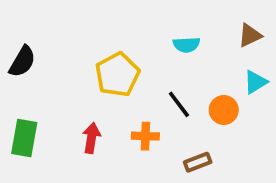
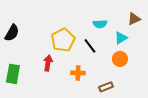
cyan triangle: (255, 82) -> (121, 38), moved
black line: (179, 104) -> (90, 46), moved
red arrow: (91, 138) -> (48, 63), moved

